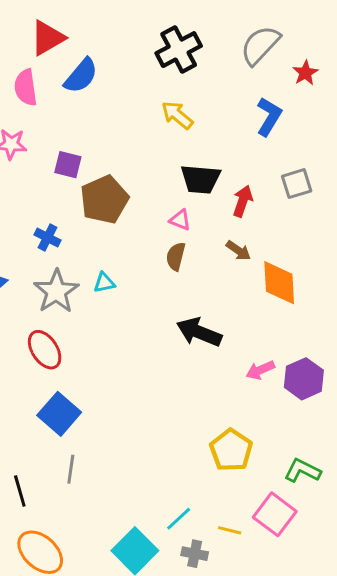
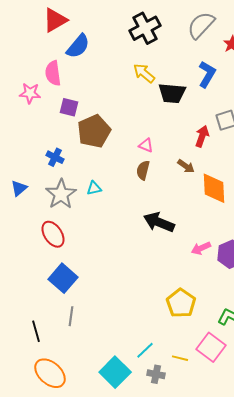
pink semicircle: (26, 87) -> (53, 73), moved
black trapezoid: (200, 179) -> (172, 93), moved
red arrow: (243, 201) -> (202, 136), moved

